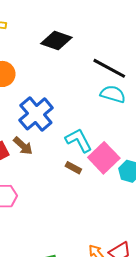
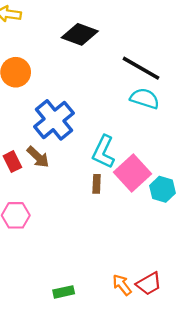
cyan L-shape: (79, 140) -> (103, 152), turned -128
brown rectangle: (73, 168) -> (97, 184), turned 63

